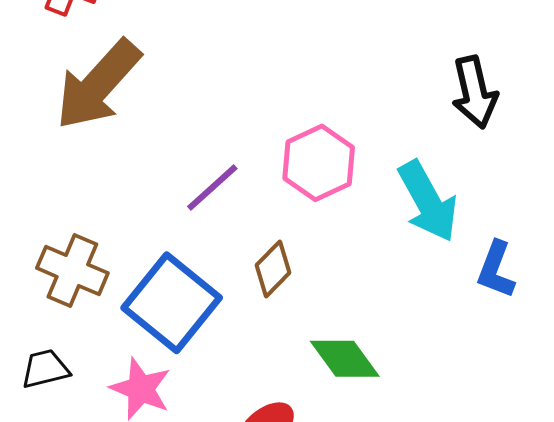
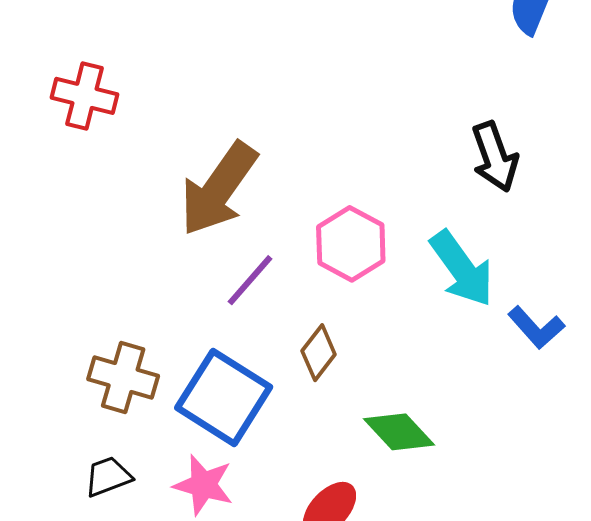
brown arrow: (98, 85) -> (219, 189), moved
blue L-shape: (496, 270) -> (536, 327), turned -56

